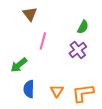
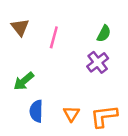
brown triangle: (30, 14) -> (20, 27), moved
pink line: (43, 41) -> (54, 37), moved

